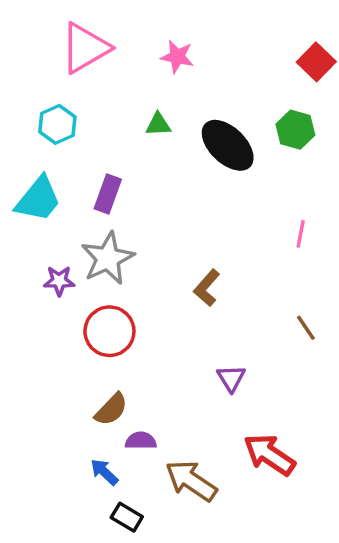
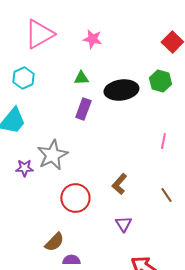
black ellipse: (228, 145) -> (121, 90), turned -52
purple rectangle: (108, 194) -> (83, 109), moved
brown L-shape: (207, 288) -> (119, 184), moved
red circle: (109, 331) -> (75, 198), moved

